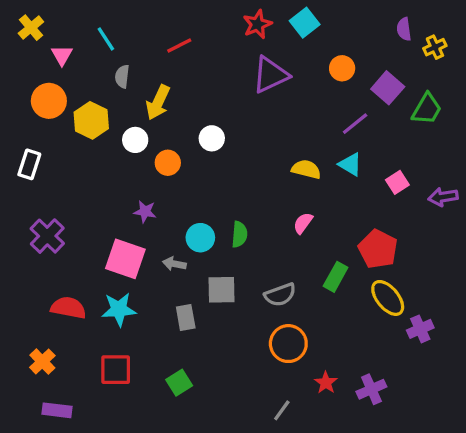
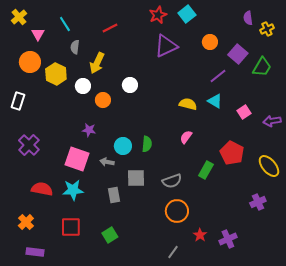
yellow ellipse: (388, 298) -> (269, 166), moved

